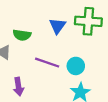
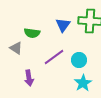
purple line: (47, 63) -> (54, 57), turned -55

